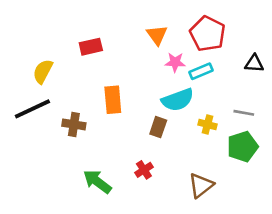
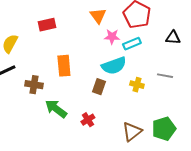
green pentagon: (243, 147) -> (164, 129), moved
green arrow: (97, 182) -> (56, 109), moved

